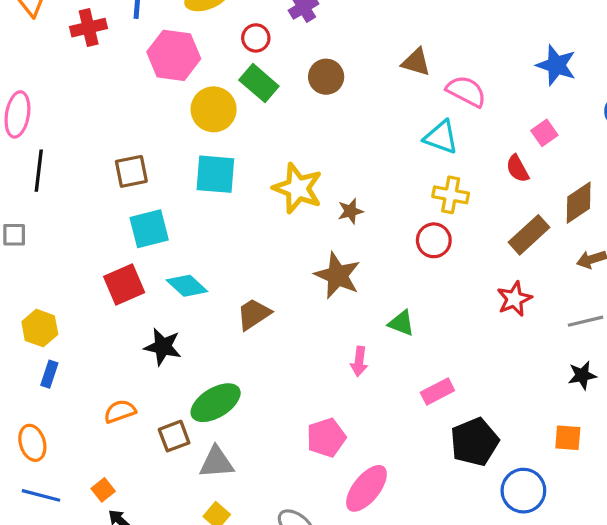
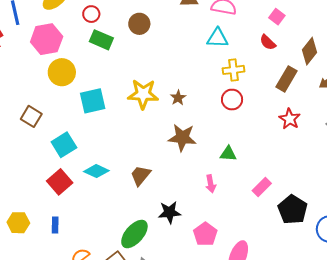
yellow circle: (214, 109) -> (62, 72), moved
brown square: (131, 171) -> (31, 116), moved, turned -30
black star: (163, 347) -> (170, 212), moved
blue rectangle: (49, 374) -> (55, 225), moved

